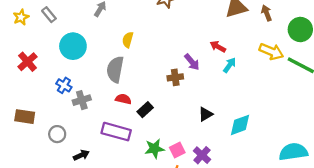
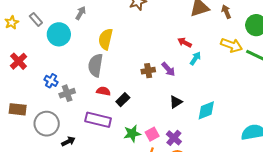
yellow semicircle: (128, 40) -> (106, 39), size x1.5
cyan circle: (73, 46) -> (59, 34), moved
purple arrow: (192, 62) -> (168, 69), moved
gray circle: (57, 134) -> (47, 124), size x1.6

